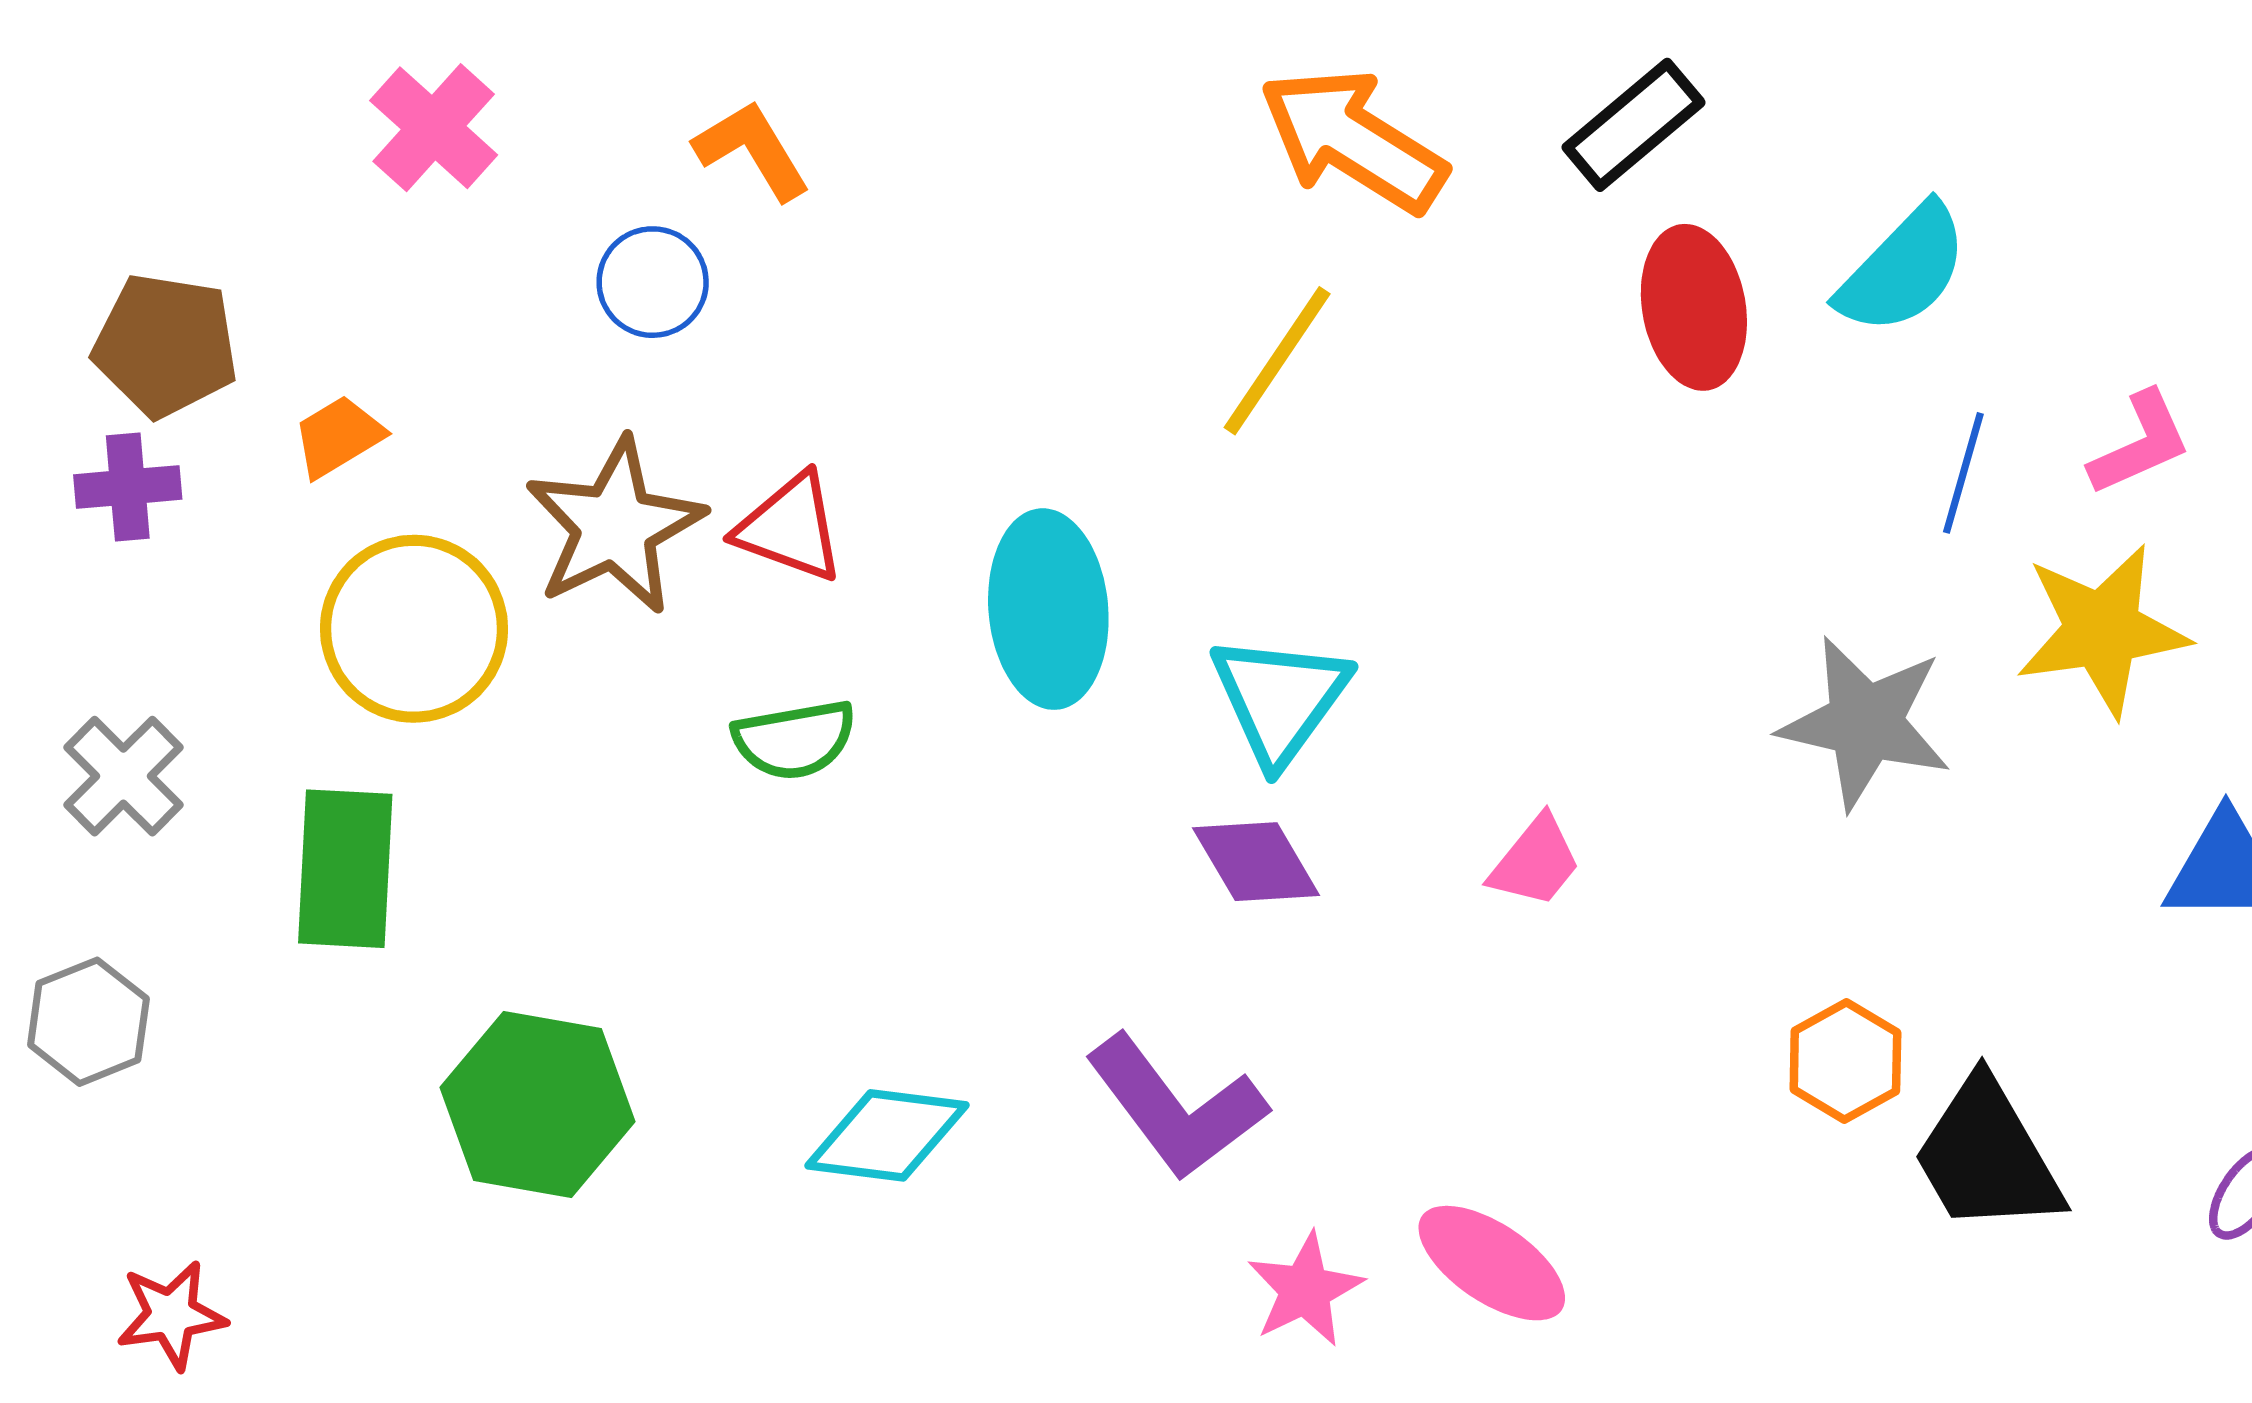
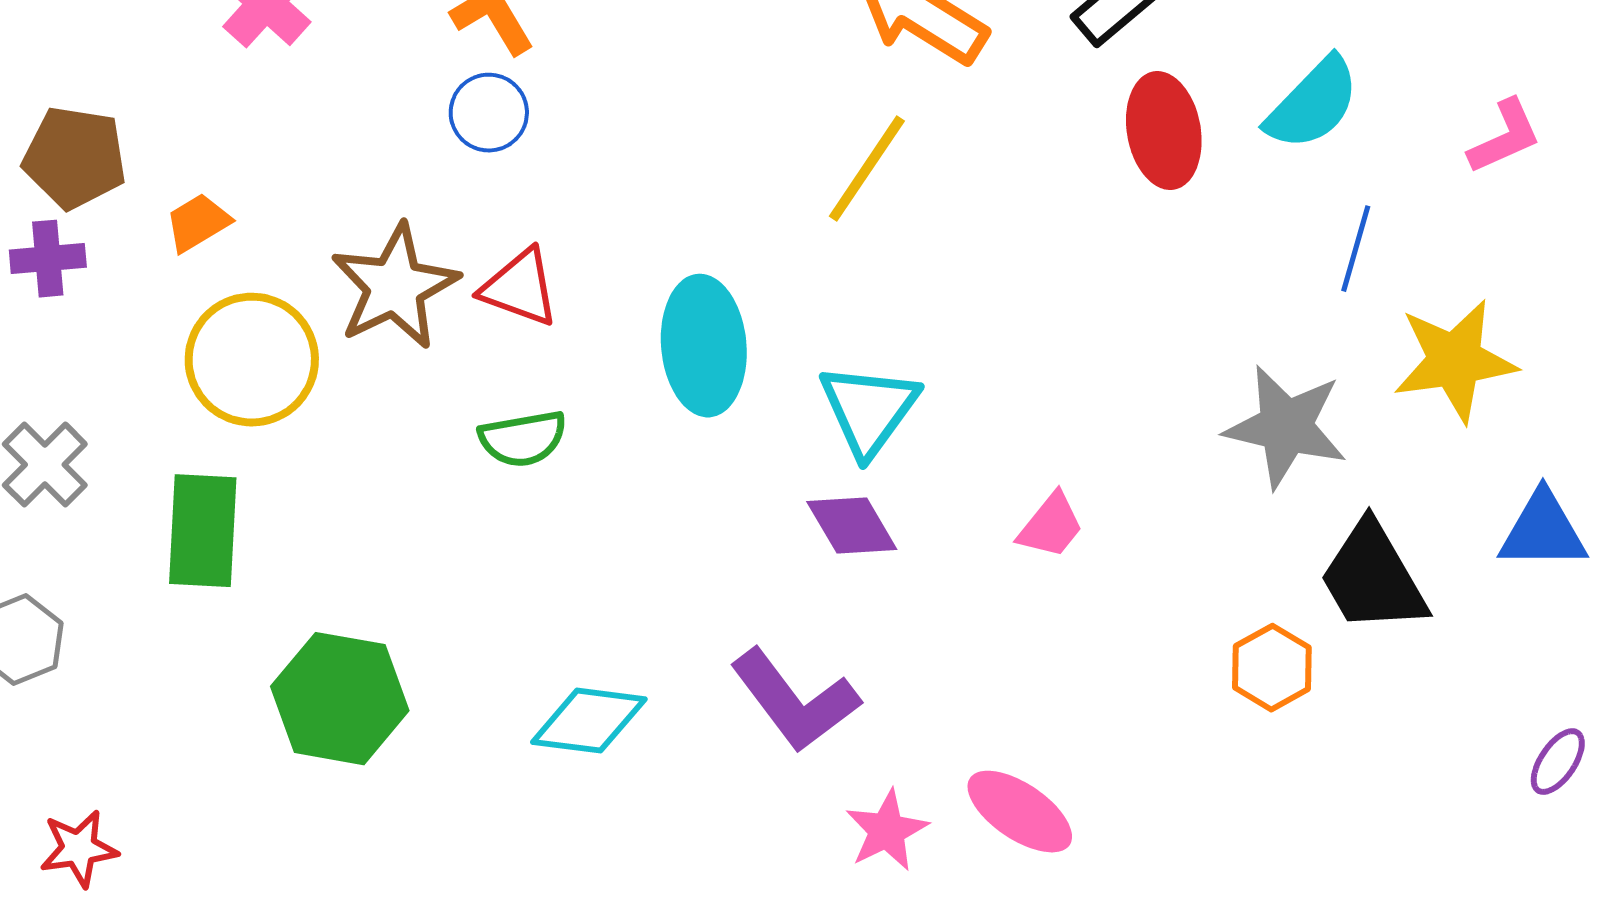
blue circle: (653, 282) -> (489, 113), moved
pink L-shape: (2140, 443) -> (1505, 137), moved
black trapezoid: (1987, 1156) -> (1373, 578), moved

